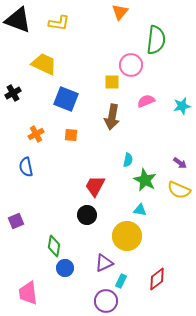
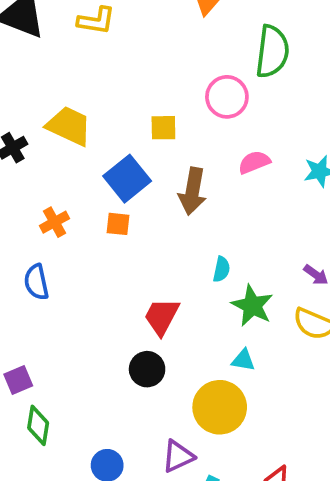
yellow trapezoid: (44, 64) -> (69, 126), moved
yellow square: (112, 82) -> (163, 128), moved
blue square: (66, 99) -> (127, 179), moved, turned 30
green diamond: (54, 246) -> (38, 425), moved

